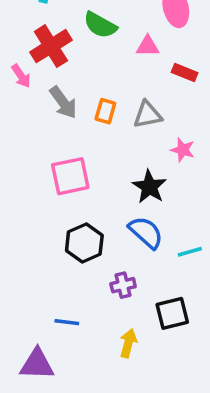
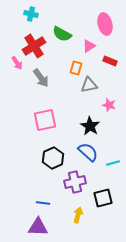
pink triangle: (148, 46) -> (89, 46), turned -32
orange rectangle: (105, 111) -> (76, 68), moved
purple cross: (123, 285) -> (75, 182), size x1.5
purple triangle: (37, 364) -> (38, 227), moved

